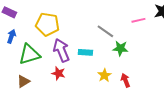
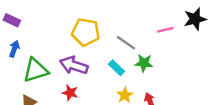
yellow pentagon: (47, 24) -> (86, 32), moved
purple arrow: (61, 50) -> (74, 65), turned -50
cyan rectangle: (85, 52) -> (117, 68), moved, turned 40

